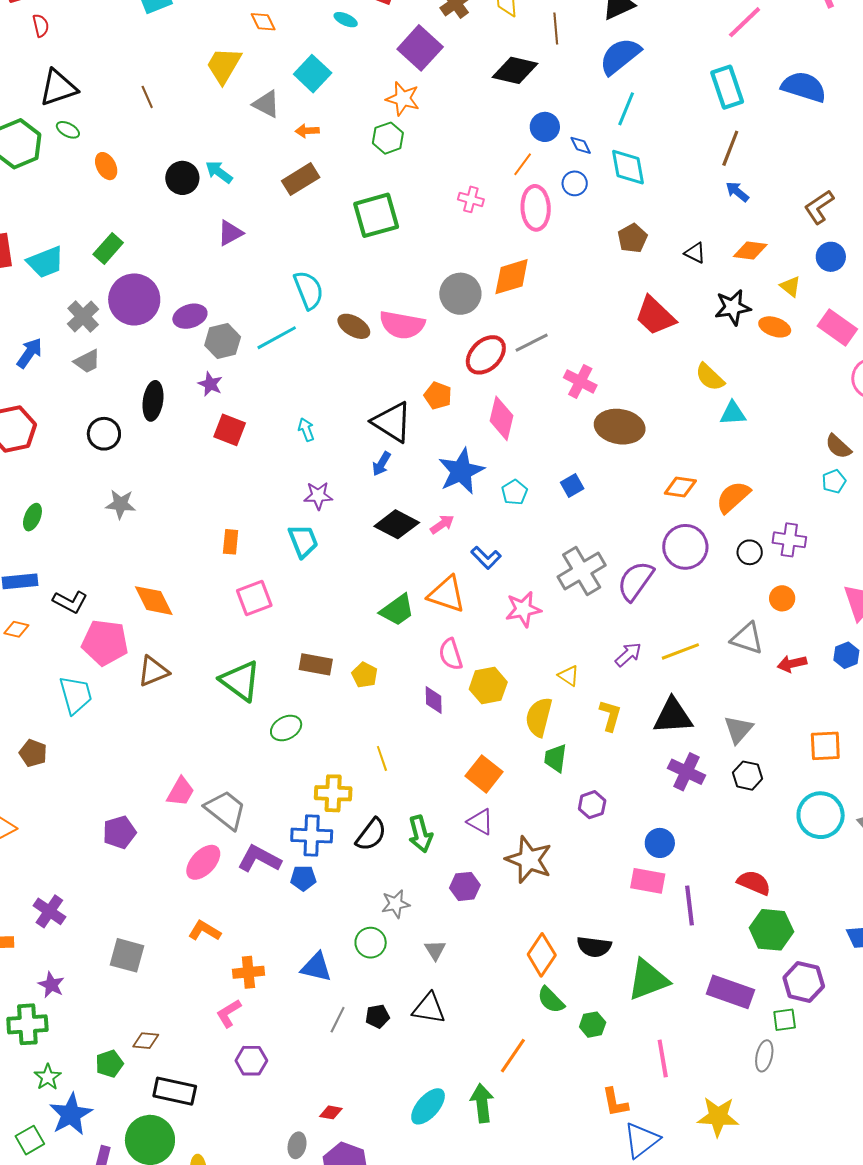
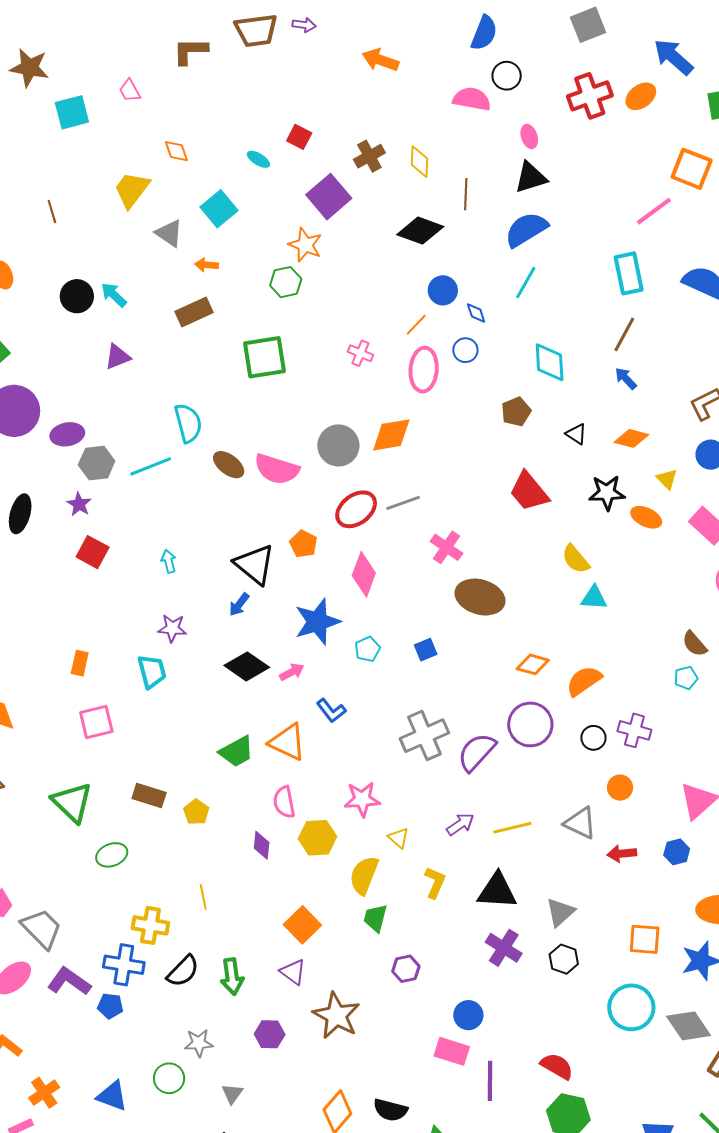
cyan diamond: (628, 167) -> (550, 362), moved
pink star: (523, 609) -> (362, 799), moved
orange cross: (248, 972) -> (44, 1093), turned -36

